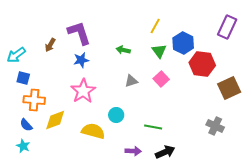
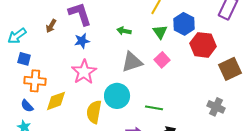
gray triangle: (131, 81) -> (132, 62), size x1.6
cyan circle: (116, 115) -> (117, 96), size x1.6
yellow semicircle: (93, 131) -> (94, 112), turned -95

